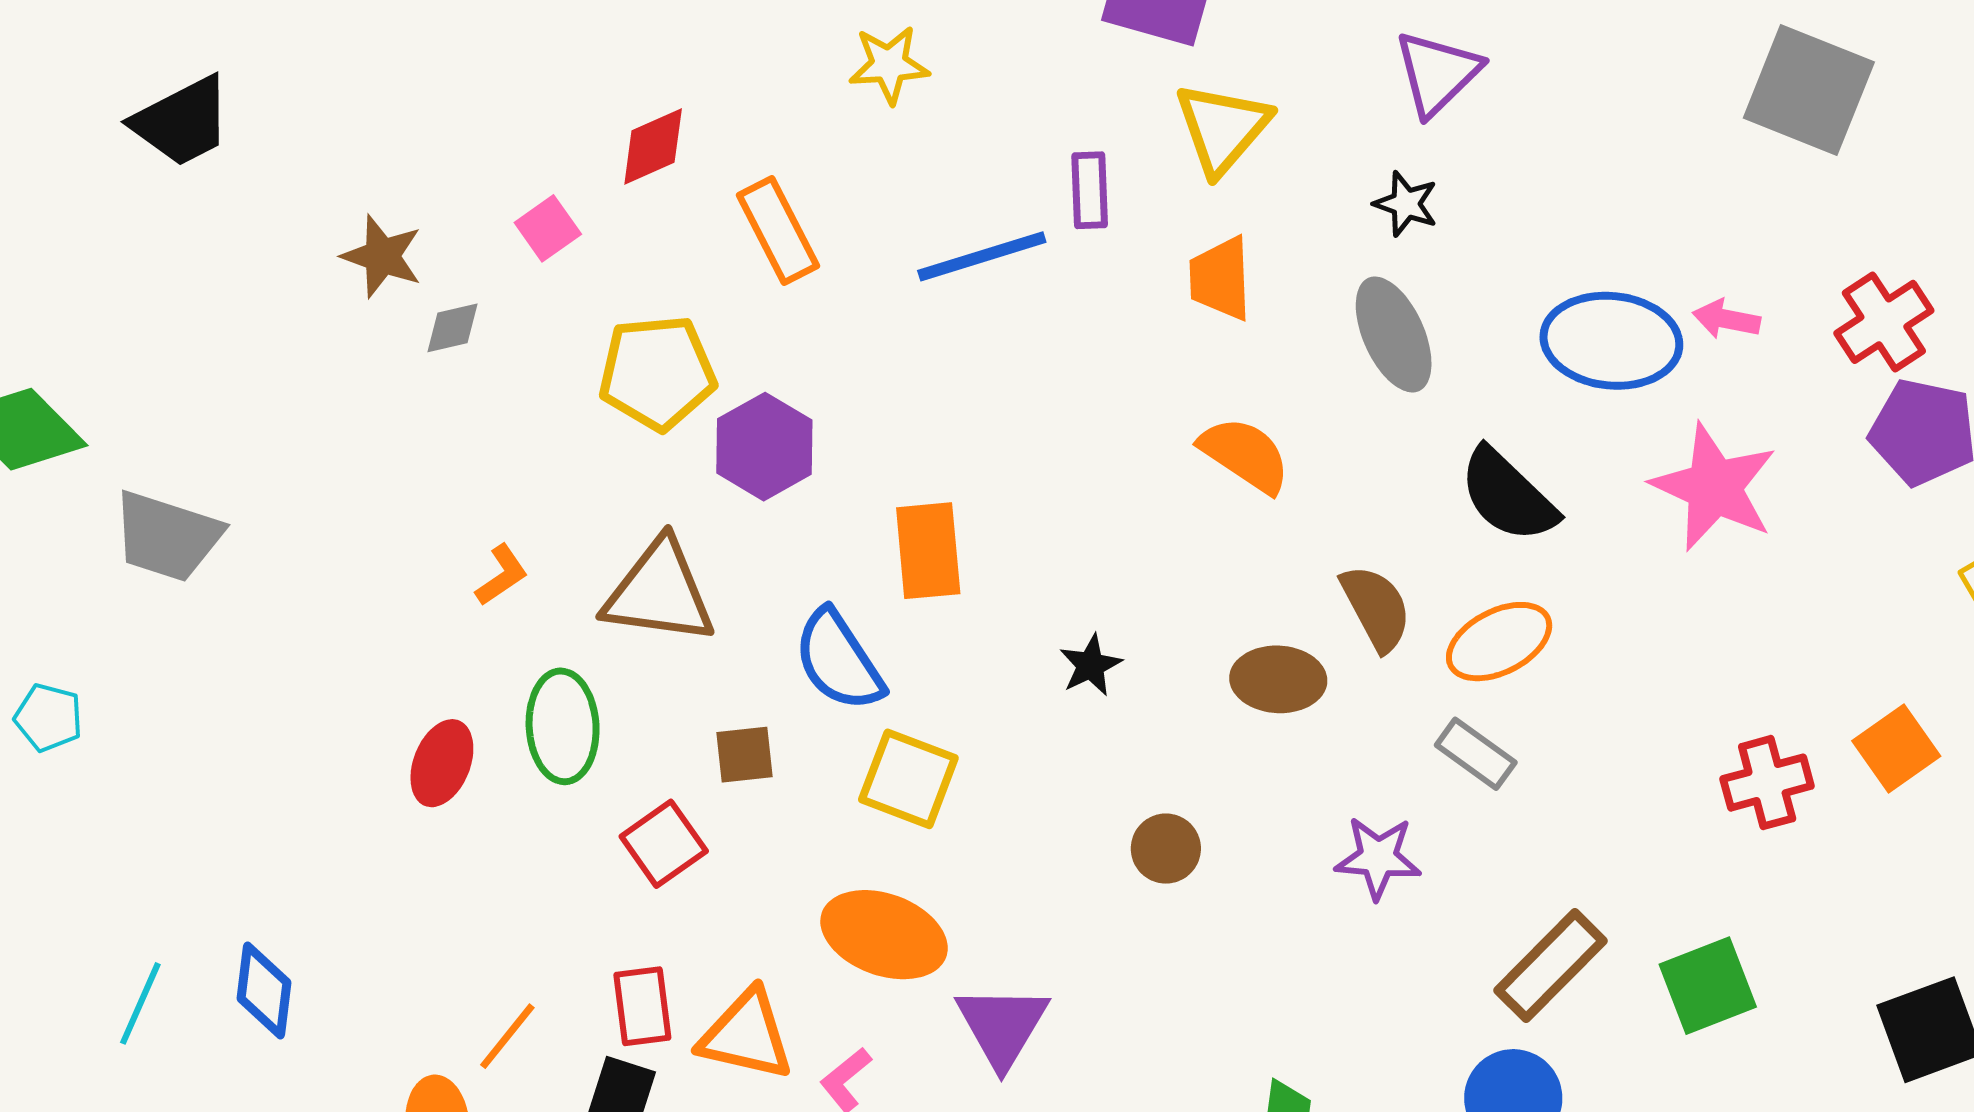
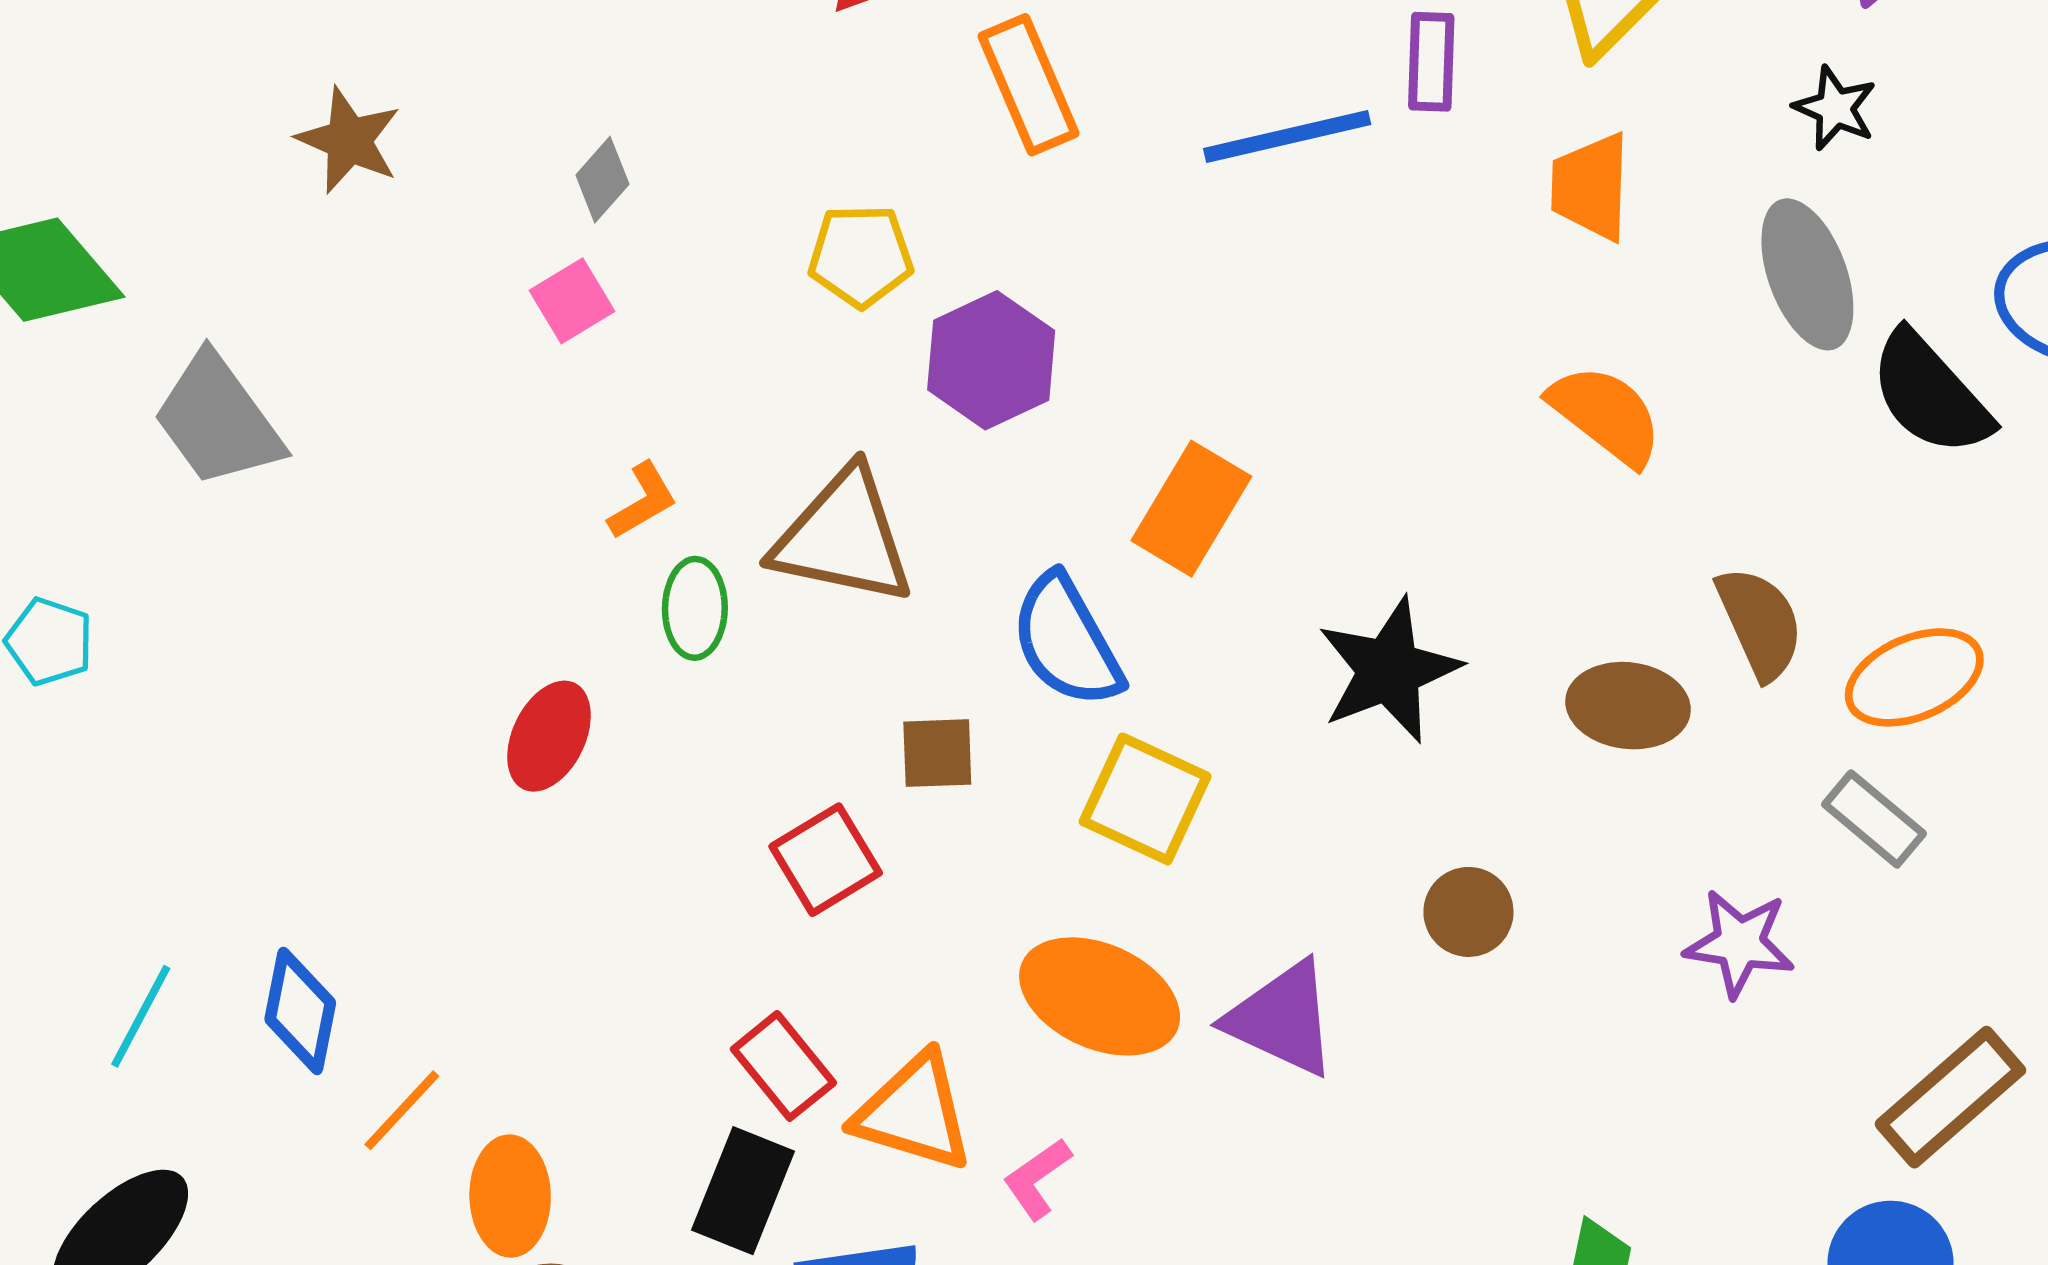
pink square: (548, 228) -> (572, 301), moved
brown star: (382, 256) -> (349, 140), moved
gray diamond: (452, 328) -> (602, 180), turned -40
yellow pentagon: (657, 373) -> (861, 256), size x0.7
black semicircle: (1508, 495) -> (1930, 394), moved
gray trapezoid: (167, 536) -> (218, 420), turned 32
orange rectangle: (928, 551) -> (1191, 509), turned 32
black star: (1091, 665) -> (1389, 670), size x1.8
green ellipse: (563, 726) -> (695, 608), moved, size x0.7
red rectangle: (642, 1006) -> (783, 1066), turned -36
purple triangle: (1002, 1026) -> (1282, 1019), moved, turned -40
orange line: (507, 1036) -> (402, 1110), moved

